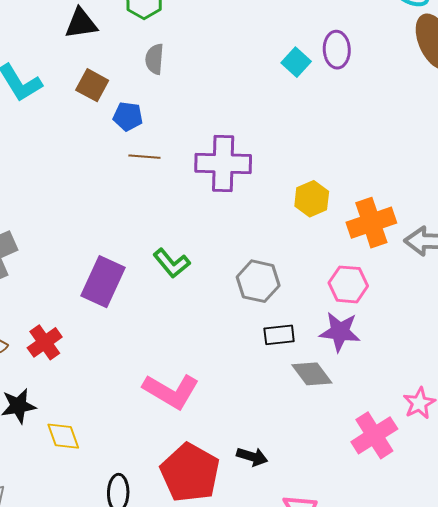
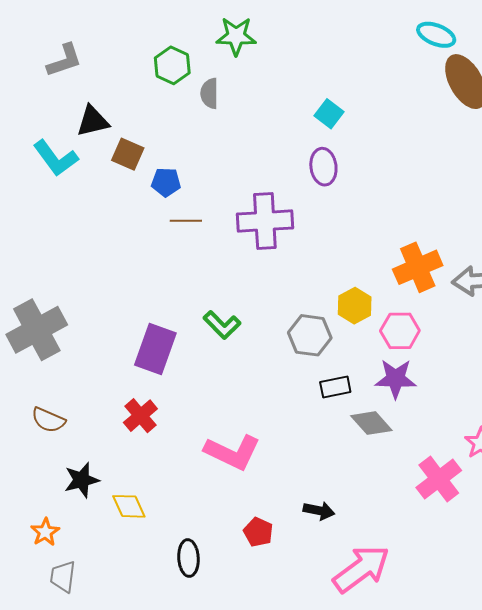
black triangle: (81, 23) -> (93, 121), moved
purple ellipse: (337, 50) -> (323, 167), moved
gray semicircle: (155, 59) -> (209, 93), moved
yellow hexagon: (312, 199) -> (355, 306), moved
red cross: (45, 342) -> (140, 416), moved
red pentagon: (190, 473) -> (258, 532), size x0.5

